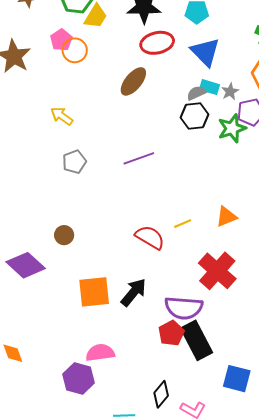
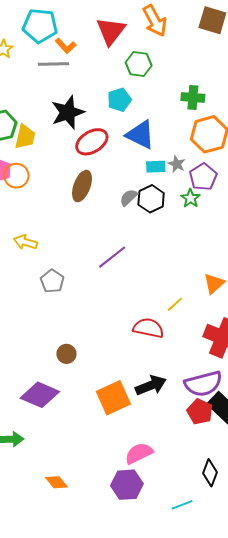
gray semicircle: (196, 93) -> (129, 197), moved
green star: (232, 128) -> (191, 198), size x0.7
black arrow: (134, 292) -> (151, 385), turned 48

